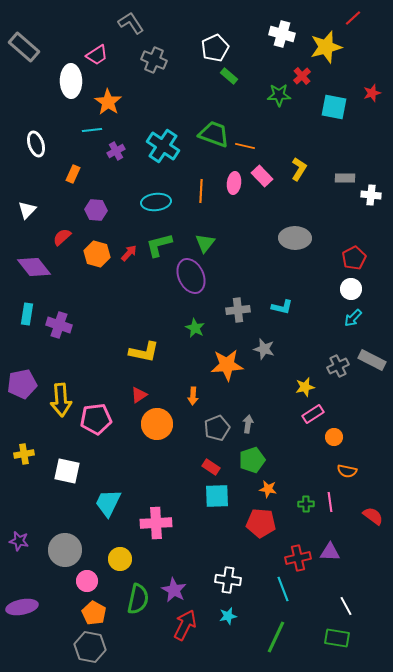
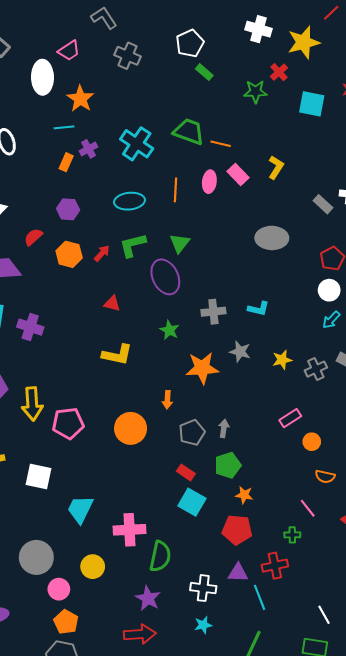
orange rectangle: (73, 174) -> (66, 162), moved
gray rectangle: (345, 178) -> (323, 204), moved, turned 42
yellow star: (305, 387) -> (282, 360), moved
red triangle: (139, 395) -> (112, 303), moved, turned 48
cyan square: (217, 496) -> (192, 502), turned 32
pink line: (330, 502) -> (308, 508), turned -30
green cross: (306, 504) -> (292, 535), moved
purple triangle: (330, 552) -> (238, 573), moved
green semicircle: (138, 599) -> (160, 556), moved
red arrow: (185, 625) -> (140, 634), moved, turned 60

